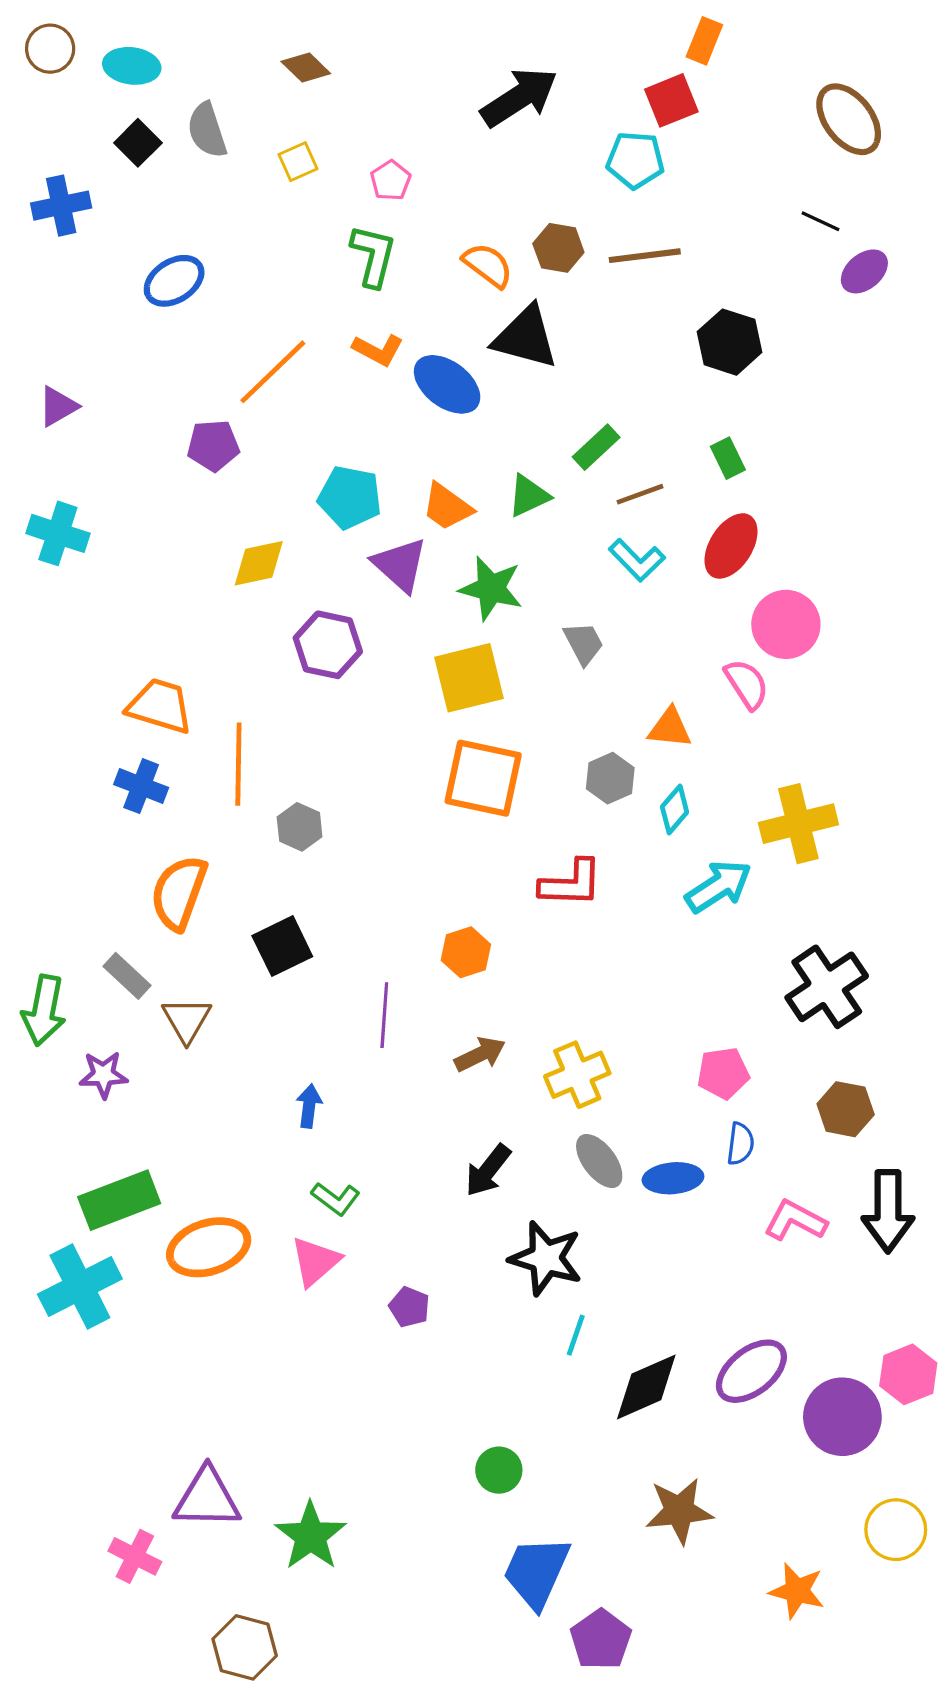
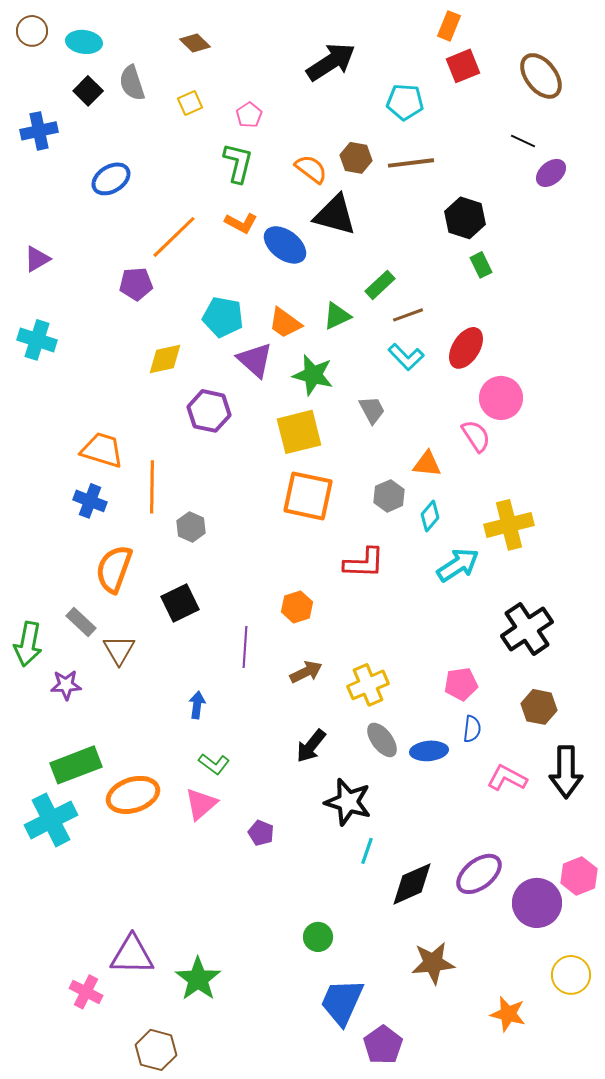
red square: (671, 100) -> (463, 66), moved
green rectangle: (728, 458) -> (481, 265), moved

